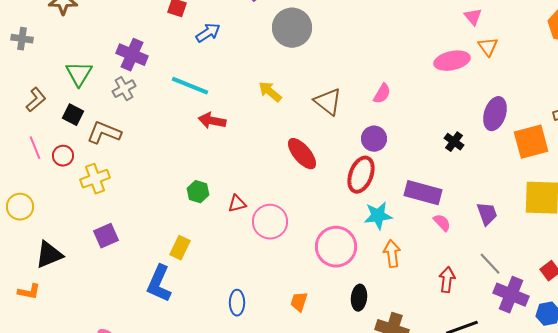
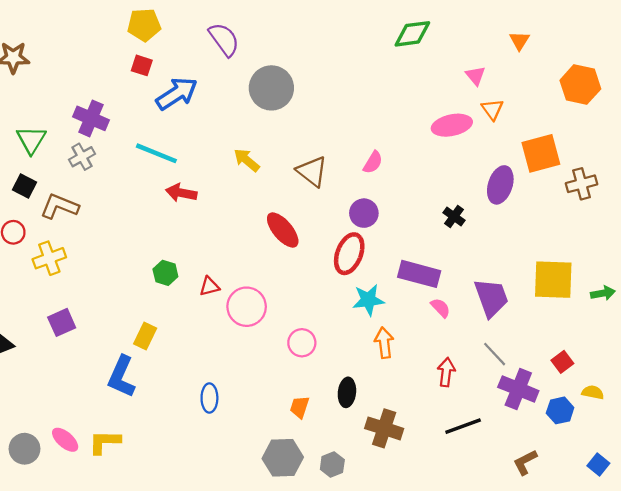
blue arrow: (208, 33) -> (177, 94), size x1.5
orange square: (531, 142) -> (541, 153), moved
purple trapezoid: (487, 214) -> (491, 298), size x1.5
pink circle: (336, 247) -> (302, 343), moved, size x0.6
orange trapezoid: (299, 302) -> (300, 407), moved

